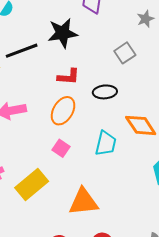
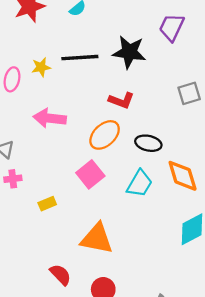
black ellipse: (105, 92) -> (148, 143), moved
pink square: (61, 148) -> (90, 174), size x1.4
yellow rectangle: (32, 185) -> (47, 204), size x0.5

